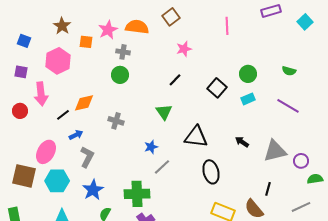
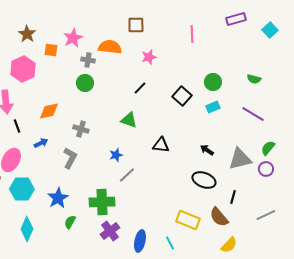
brown square: (171, 17) -> (136, 25), turned 36
orange semicircle: (137, 27) -> (110, 47), moved
green triangle: (164, 112) -> (129, 120), turned -36
black line: (63, 115) -> (17, 126), moved, turned -72
black triangle: (196, 137) -> (161, 145), size x0.7
gray L-shape: (87, 157) -> (70, 158), moved
black ellipse: (211, 172) -> (204, 180), moved, turned -55
green semicircle: (315, 179) -> (268, 148), moved, turned -42

